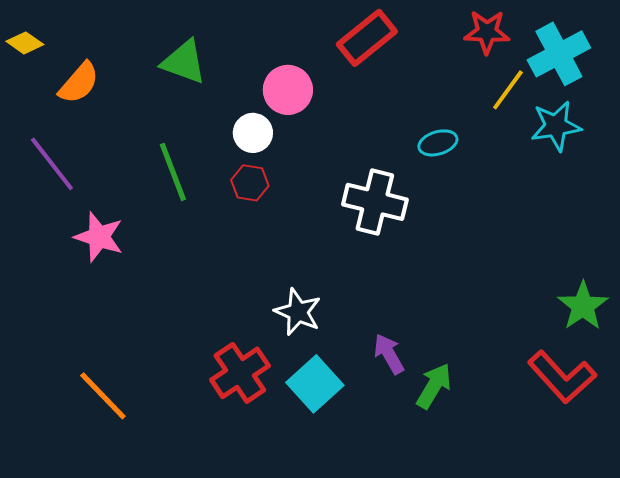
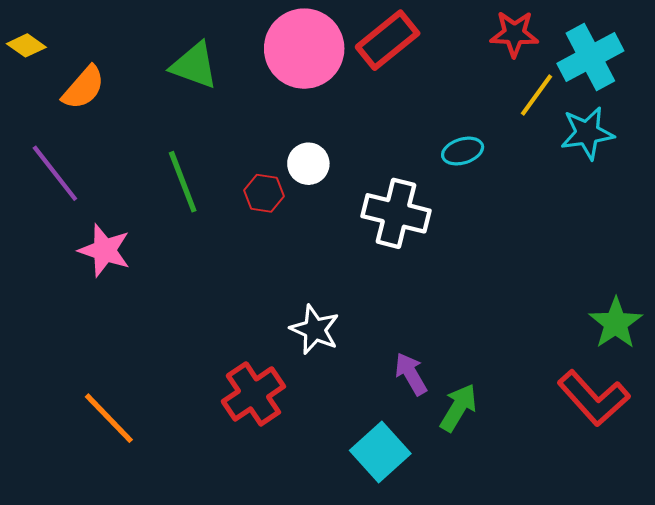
pink circle: (288, 90) -> (304, 49), moved, size x1.5
white circle: (253, 133) -> (308, 164), moved
cyan square: (315, 384) -> (380, 452), moved

